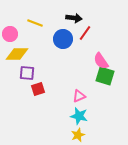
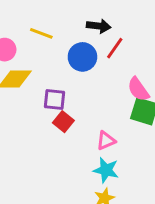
purple square: (27, 73) -> (55, 100), moved
red square: (38, 89) -> (63, 122), moved, turned -32

